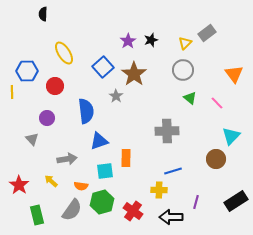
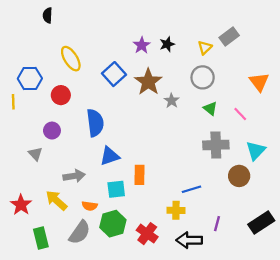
gray star: (116, 96) -> (172, 101), moved
gray cross: (167, 131) -> (216, 145), moved
yellow arrow: (51, 181) -> (56, 200), size x1.5

